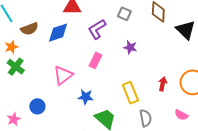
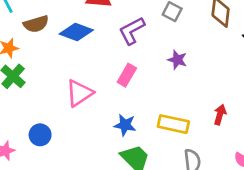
blue diamond: (58, 33) -> (76, 32), turned 35
yellow rectangle: (130, 93) -> (173, 124), turned -60
blue star: (86, 97) -> (125, 125), moved

